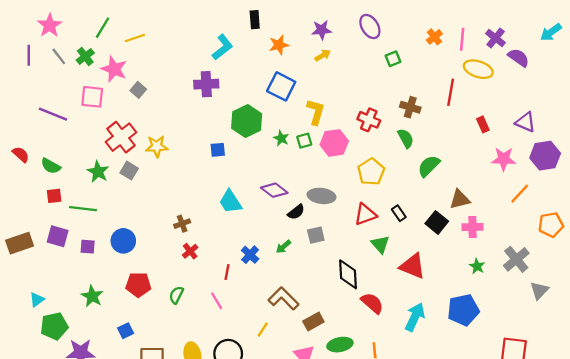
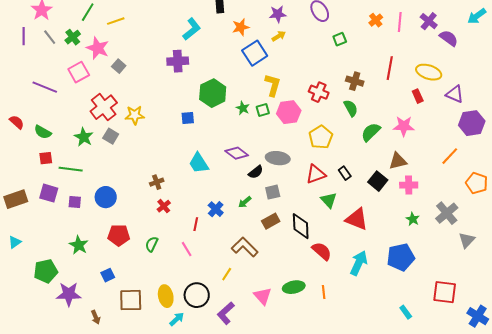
yellow ellipse: (478, 69) -> (429, 72), moved
blue square: (281, 86) -> (255, 53), moved, turned 30
pink square: (92, 97) -> (79, 72), turned -35
pink star: (504, 159) -> (404, 126), moved
orange pentagon: (551, 225) -> (477, 183), turned 30
cyan triangle: (37, 300) -> (15, 242), moved
brown rectangle: (313, 322) -> (271, 221), moved

